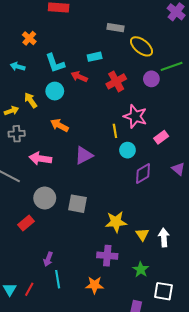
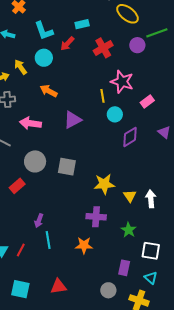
red arrow: (79, 77) -> (67, 44), turned -70

